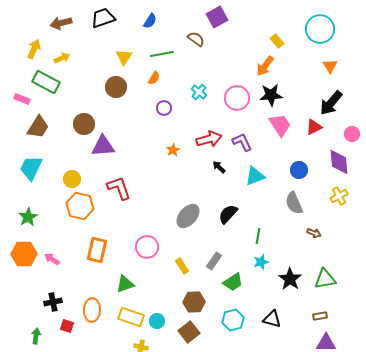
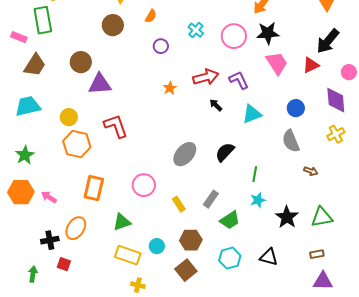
green rectangle: (46, 82) -> (43, 20), turned 52
cyan trapezoid: (31, 168) -> (28, 106), turned 52
orange ellipse: (92, 310) -> (76, 228), moved, turned 30
cyan circle: (157, 321) -> (157, 246), moved

